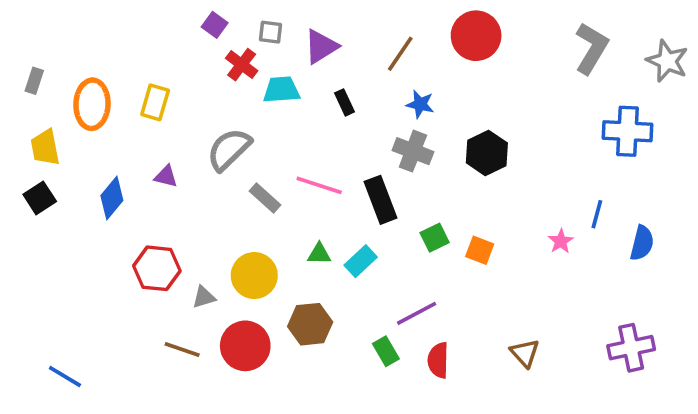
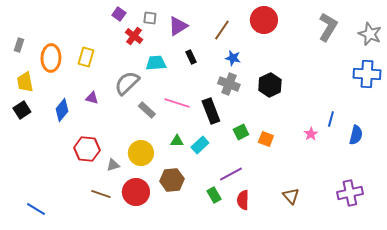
cyan trapezoid: (281, 90) -> (156, 63), moved
blue cross: (628, 131) -> (367, 74), moved

